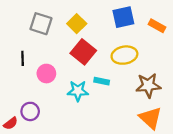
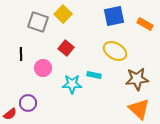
yellow square: (77, 24) -> (63, 14), moved
red square: (83, 52) -> (66, 48), moved, size x0.7
yellow ellipse: (124, 55) -> (115, 51), turned 40

